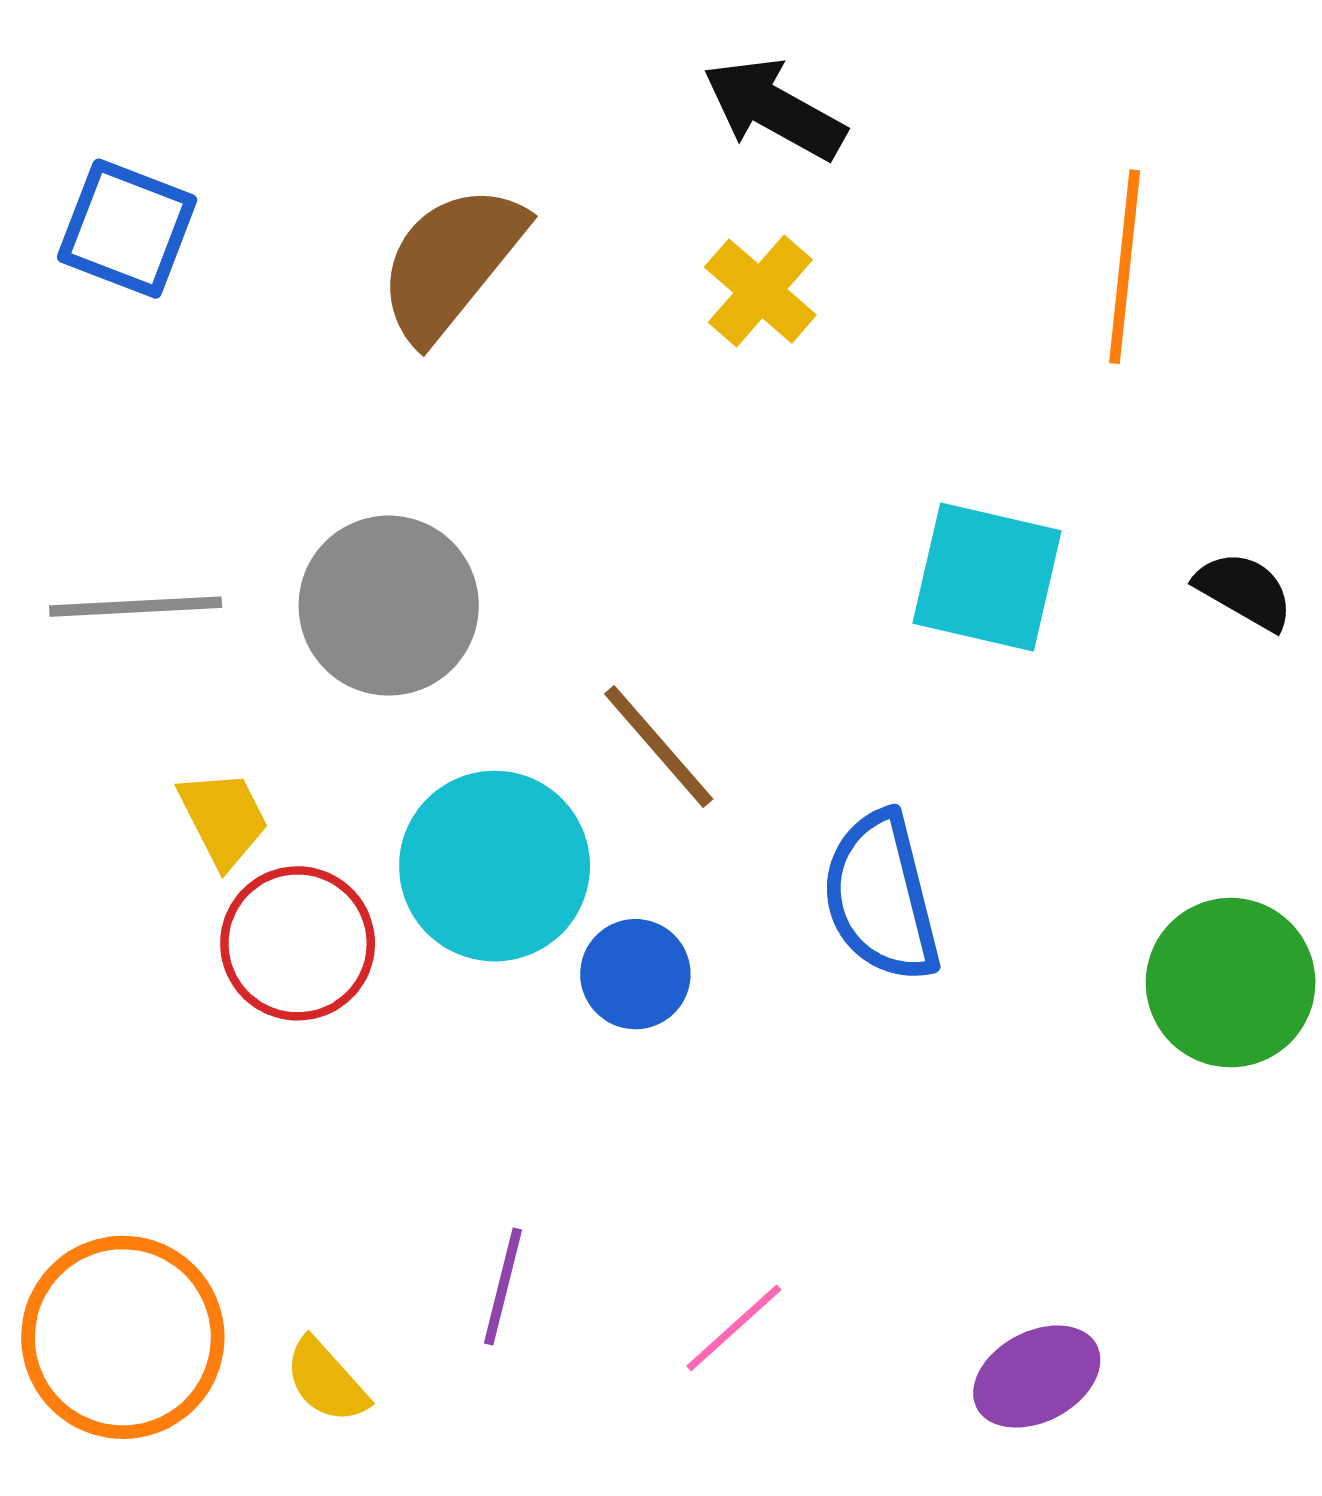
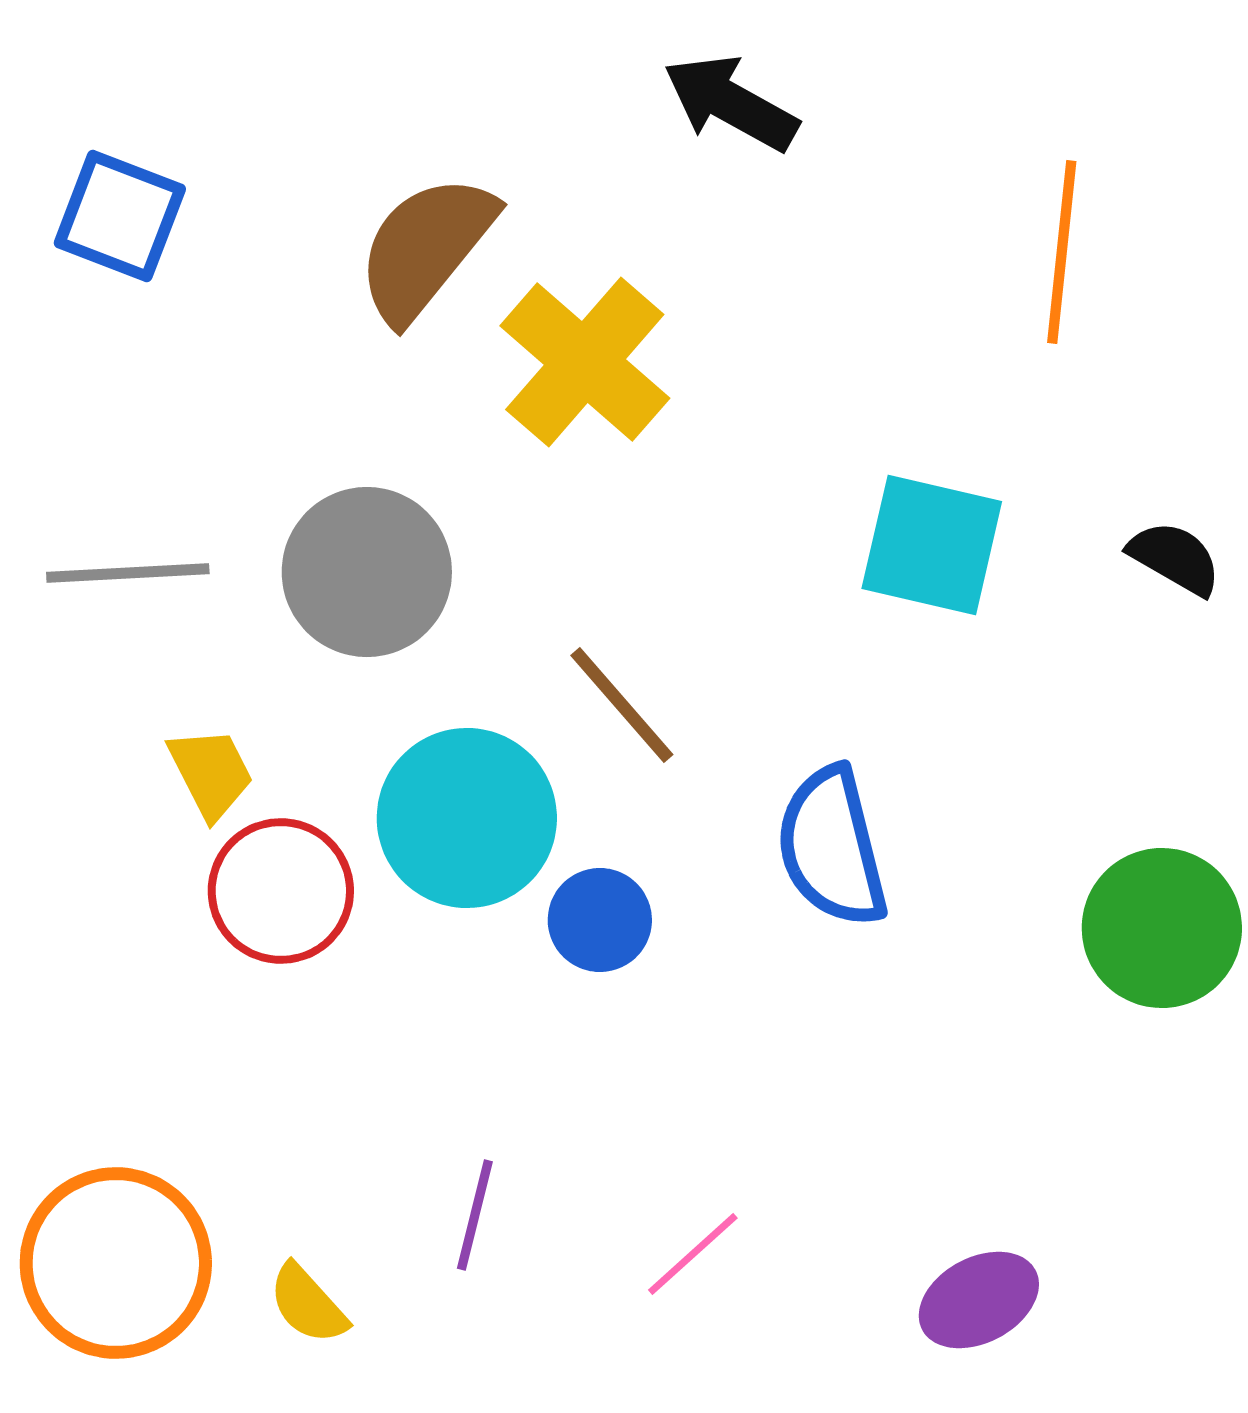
yellow cross: (760, 291) -> (585, 362), moved, size x1.6

